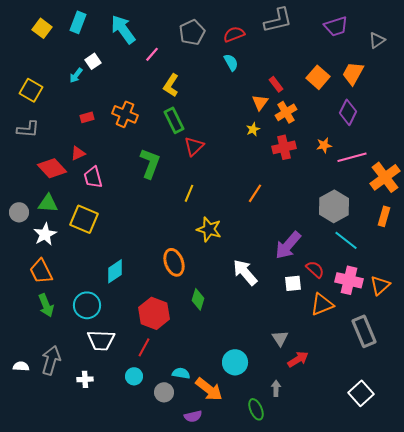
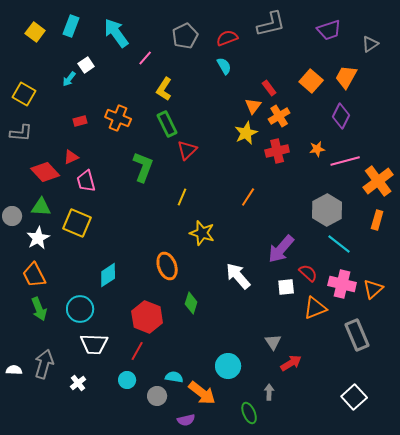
yellow star: (253, 129) -> (246, 133), size x1.6
white cross: (85, 379) -> (78, 383), turned -35

